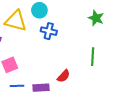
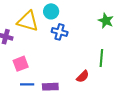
red semicircle: (64, 76) -> (83, 76), moved

